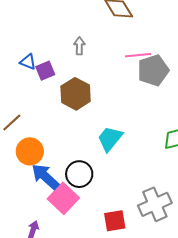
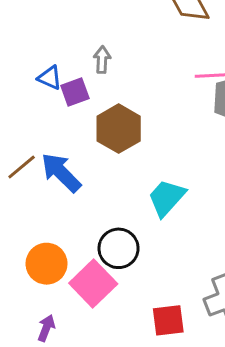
gray arrow: (79, 46) -> (102, 60), moved
orange circle: (30, 151) -> (47, 264), moved
blue arrow: (45, 177) -> (61, 173), moved

